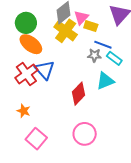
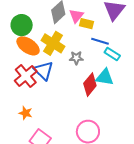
yellow cross: (66, 31) -> (53, 43), moved
gray star: (94, 55) -> (76, 58), moved
cyan triangle: (105, 81) -> (105, 77), turned 36
red diamond: (79, 94) -> (90, 85), moved

